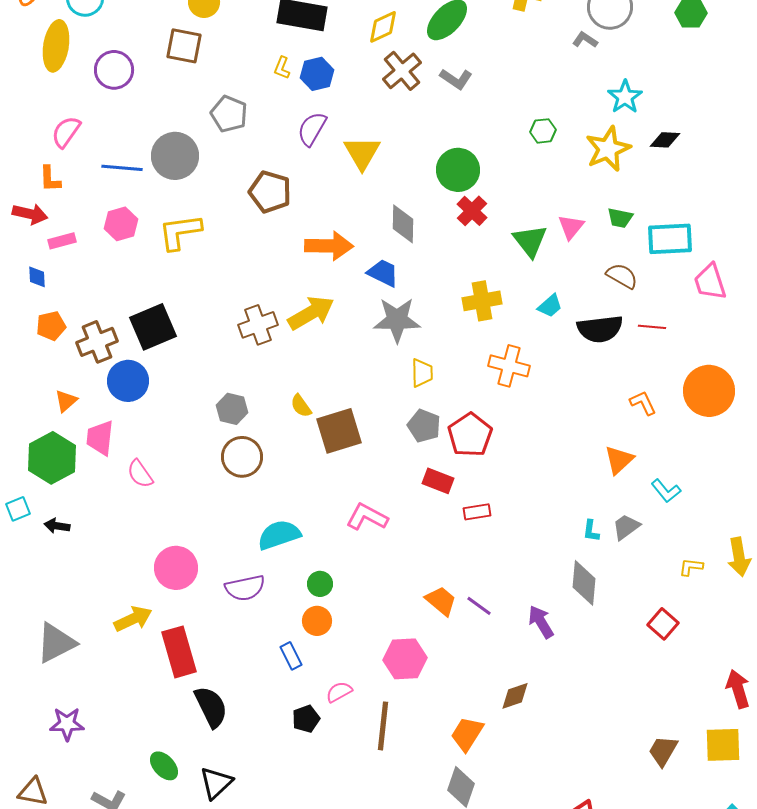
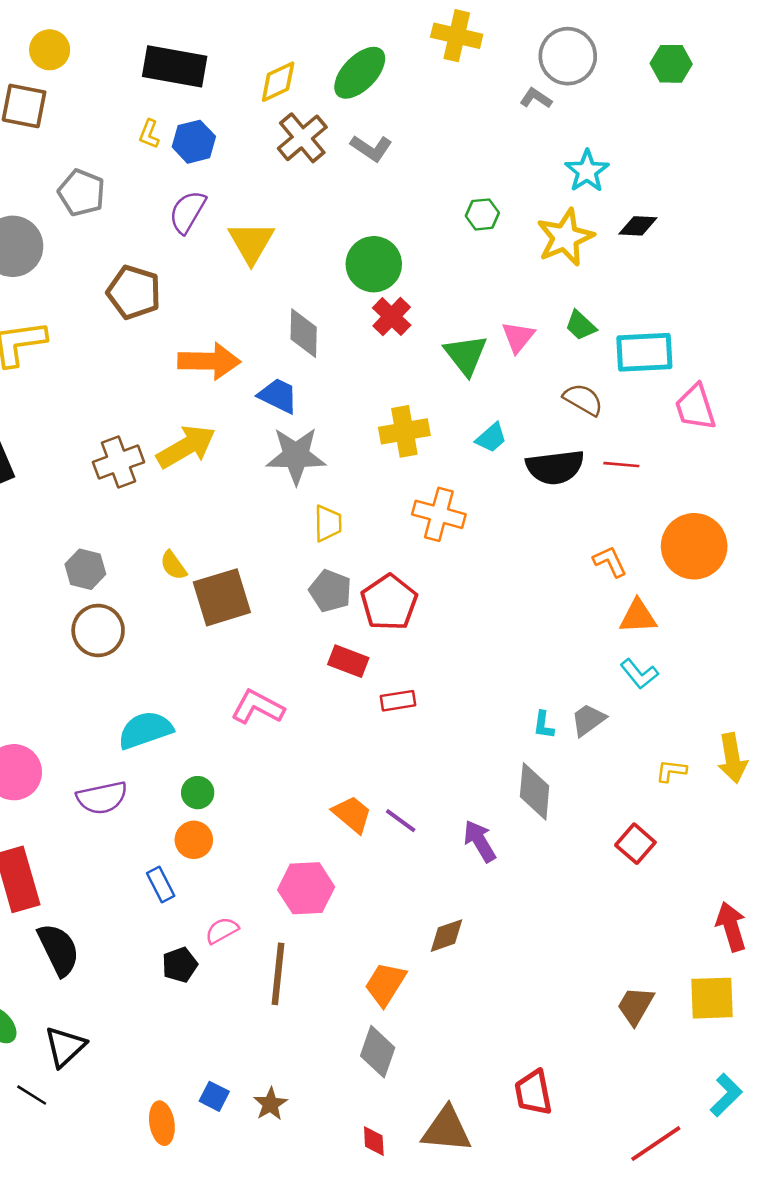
green trapezoid: (620, 218) -> (581, 325), turned 32
orange triangle: (619, 460) -> (638, 616), moved, turned 40

